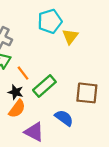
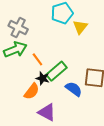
black star: (16, 92) -> (43, 78), moved
blue semicircle: (64, 118) -> (74, 89), moved

